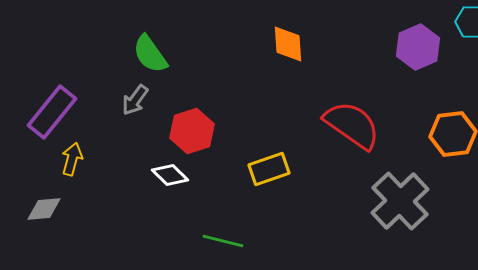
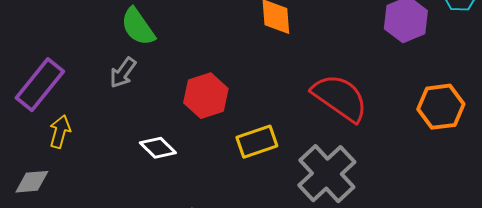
red hexagon: (192, 131) -> (206, 96), moved
gray cross: (400, 201) -> (327, 174), moved

